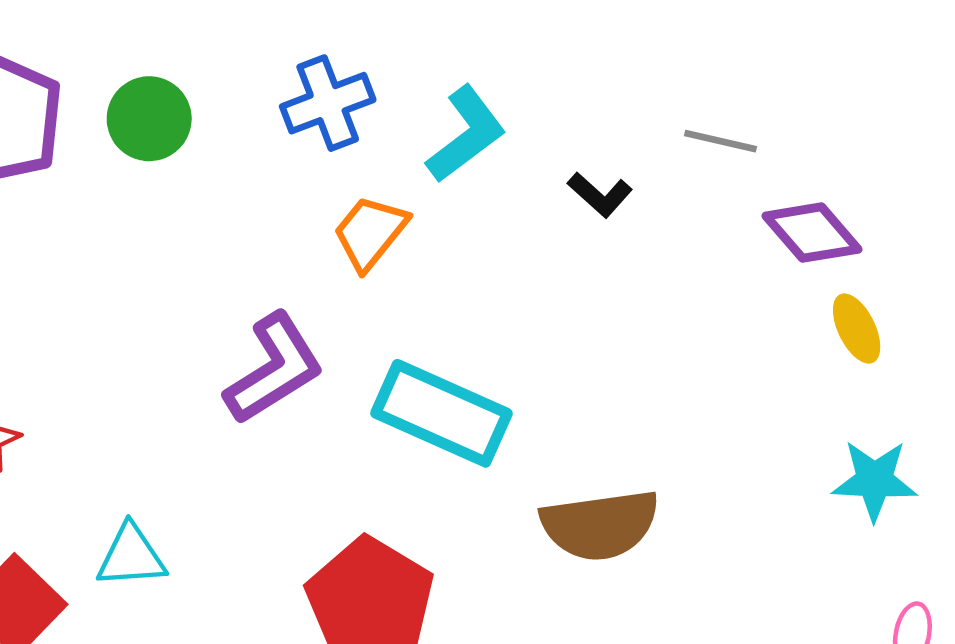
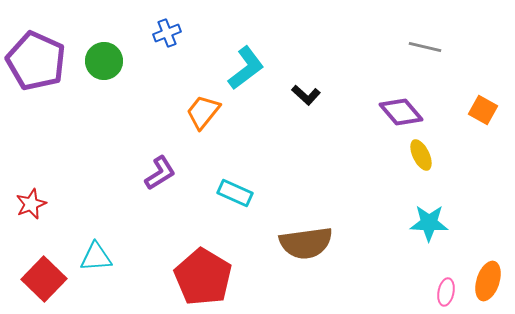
blue cross: (328, 103) -> (167, 33), moved, size x0.7
gray line: (720, 141) -> (425, 47), moved
purple L-shape: (274, 369) -> (160, 173), size x0.7
cyan rectangle: (442, 413) -> (235, 193), size x0.6

